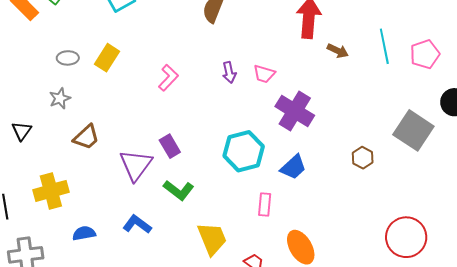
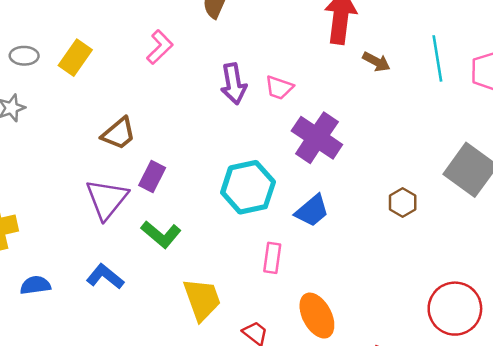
purple arrow: (229, 72) -> (234, 84), size x1.4
pink L-shape: (168, 78) -> (160, 47), moved
brown trapezoid: (86, 137) -> (119, 134), moved
purple rectangle: (170, 146) -> (152, 176), turned 55

